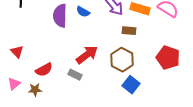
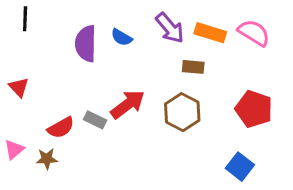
red triangle: (17, 52) -> (19, 87), moved
gray rectangle: (75, 75) -> (95, 120), moved
blue square: (131, 85) -> (240, 167), moved

